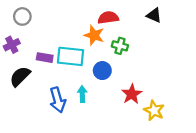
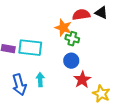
red semicircle: (108, 18) -> (81, 15), moved
orange star: (94, 35) -> (63, 28), moved
blue circle: (102, 71) -> (71, 61), moved

